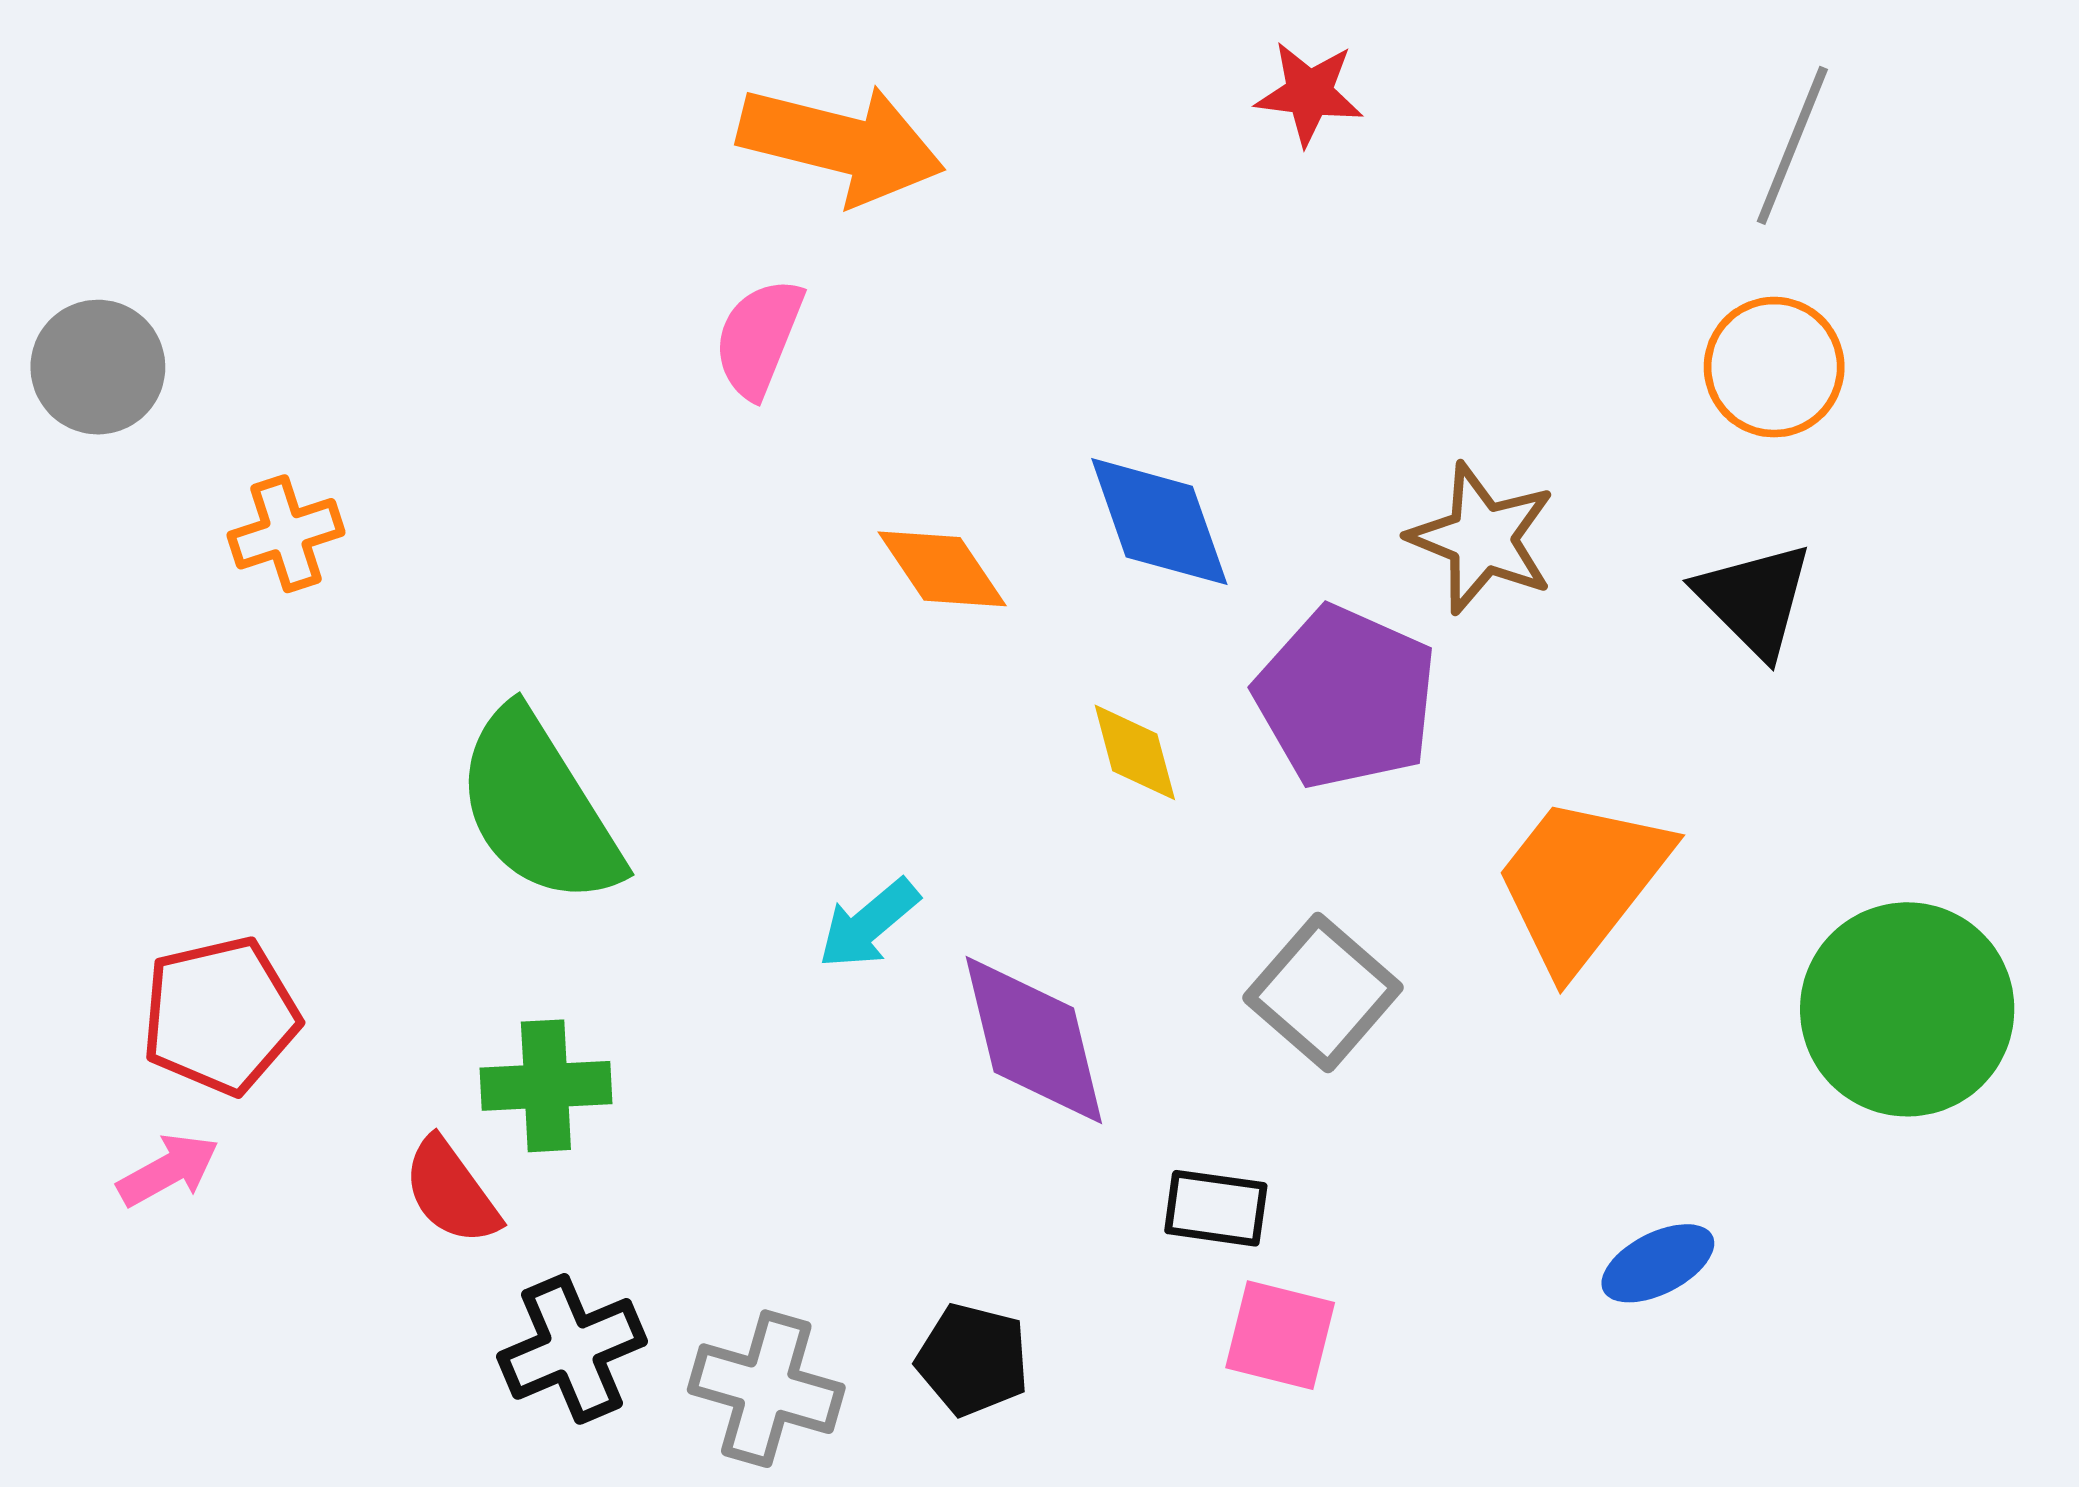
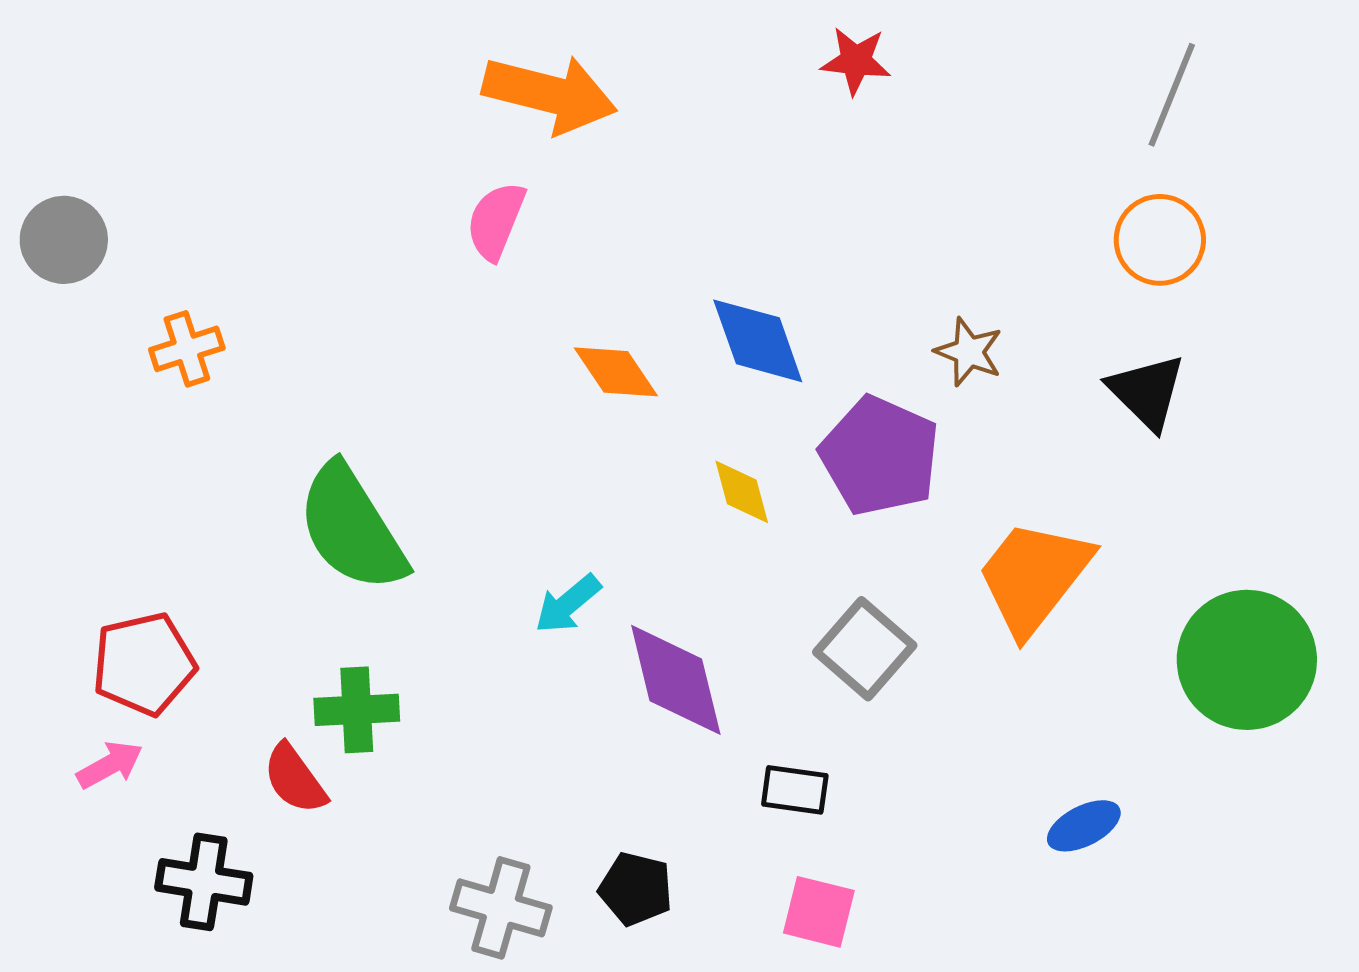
brown star: (1482, 538) -> (969, 352), size x0.7
pink square: (1280, 1335) -> (819, 912), moved
black cross: (572, 1349) -> (204, 882), moved, turned 32

